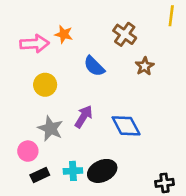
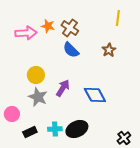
yellow line: (171, 16) -> (118, 18), moved
brown cross: (125, 34) -> (70, 28), moved
yellow circle: (45, 85) -> (36, 75), moved
pink circle: (28, 151) -> (12, 114), moved
black cross: (165, 183) -> (124, 138), turned -32

